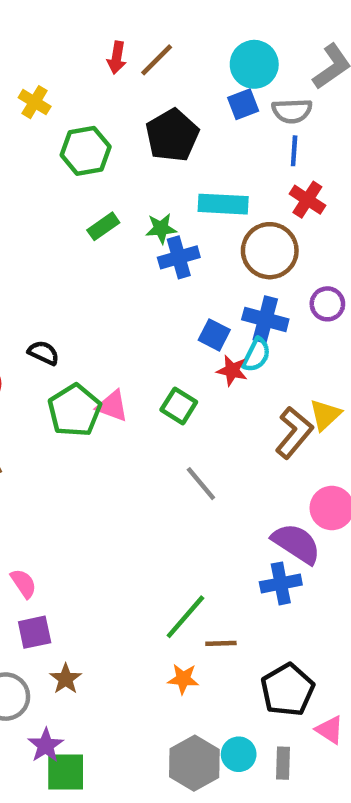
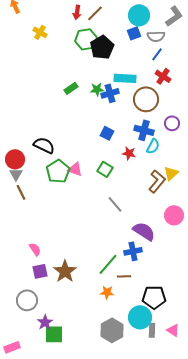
green hexagon: (86, 151) -> (86, 39), moved
blue line: (294, 151) -> (157, 54), turned 32
blue cross: (179, 257) -> (110, 93), moved
blue square: (214, 335) -> (107, 133), moved
black semicircle: (43, 353) -> (44, 145), size x1.5
cyan semicircle: (256, 355) -> (153, 146), moved
purple semicircle: (296, 543) -> (144, 231), moved
blue cross: (281, 583) -> (133, 251), moved
brown star: (66, 679) -> (65, 271), moved, size x1.6
black pentagon: (287, 690) -> (154, 297), turned 30
pink triangle: (330, 730) -> (173, 330), moved
cyan circle: (239, 754) -> (140, 317), moved, size x1.5

